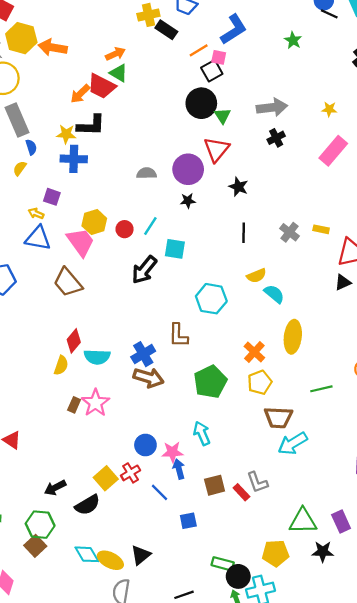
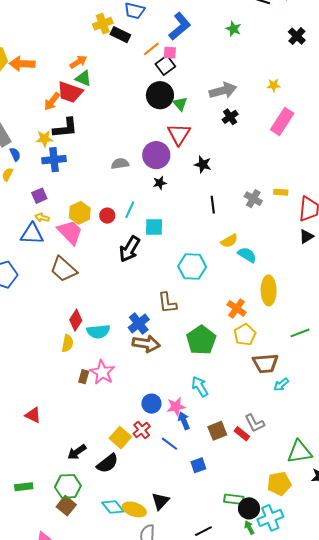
purple square: (52, 197) -> (39, 196), turned -35
yellow arrow: (36, 213) -> (42, 217), moved
cyan arrow: (293, 443) -> (281, 385), size x0.6

